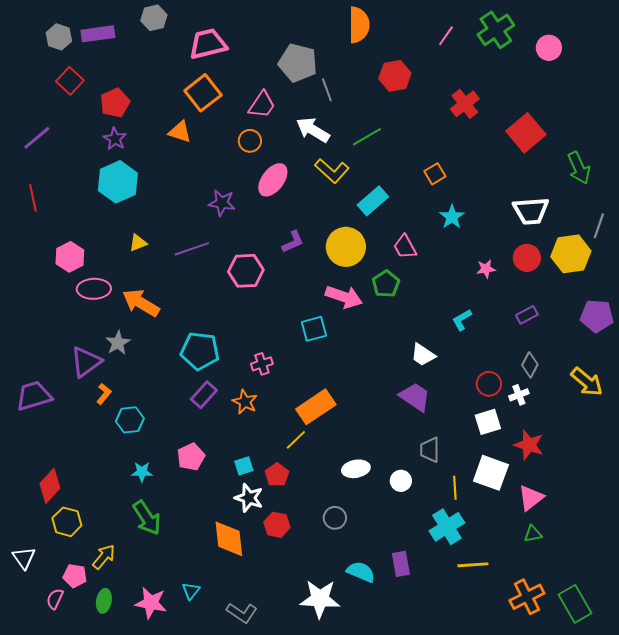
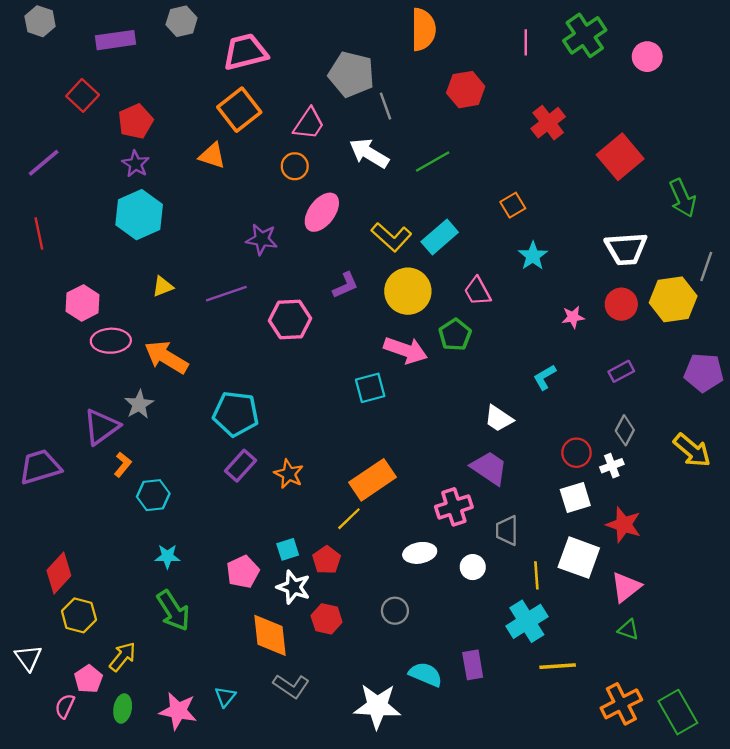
pink line: (446, 36) -> (526, 42), turned -35
gray hexagon: (59, 37) -> (40, 21), moved
yellow L-shape: (332, 171) -> (391, 237), moved
pink cross: (262, 364) -> (454, 507), moved, size x1.4
pink pentagon: (191, 457) -> (243, 572), moved
green triangle: (533, 534) -> (628, 630), turned 30
pink pentagon: (75, 576) -> (88, 679), turned 30
gray L-shape: (242, 613) -> (291, 686), moved

